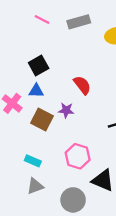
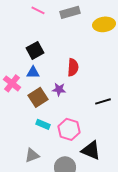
red semicircle: (82, 85) -> (73, 67), turned 42
brown square: (42, 120) -> (38, 97), turned 30
cyan rectangle: (33, 161) -> (43, 124), moved

